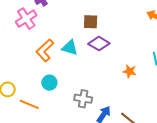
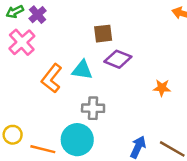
cyan circle: (49, 83) -> (77, 140), moved, size x1.6
gray cross: (83, 99) -> (93, 108), moved

